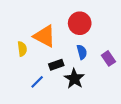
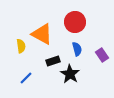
blue line: (37, 82) -> (26, 78), moved

